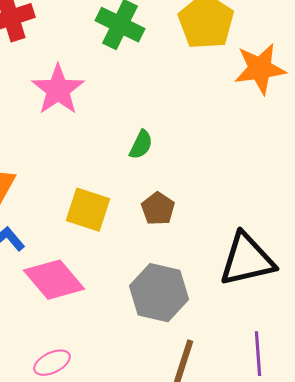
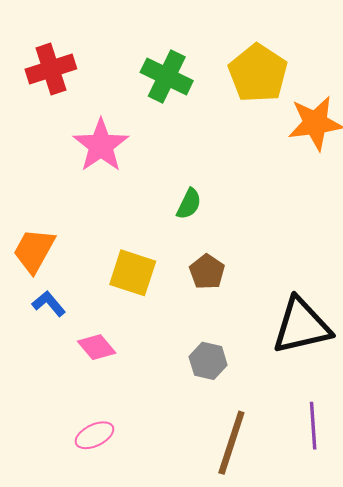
pink diamond: (54, 280) -> (97, 347), size x0.6
gray hexagon: (159, 293) -> (208, 361), size x0.6

